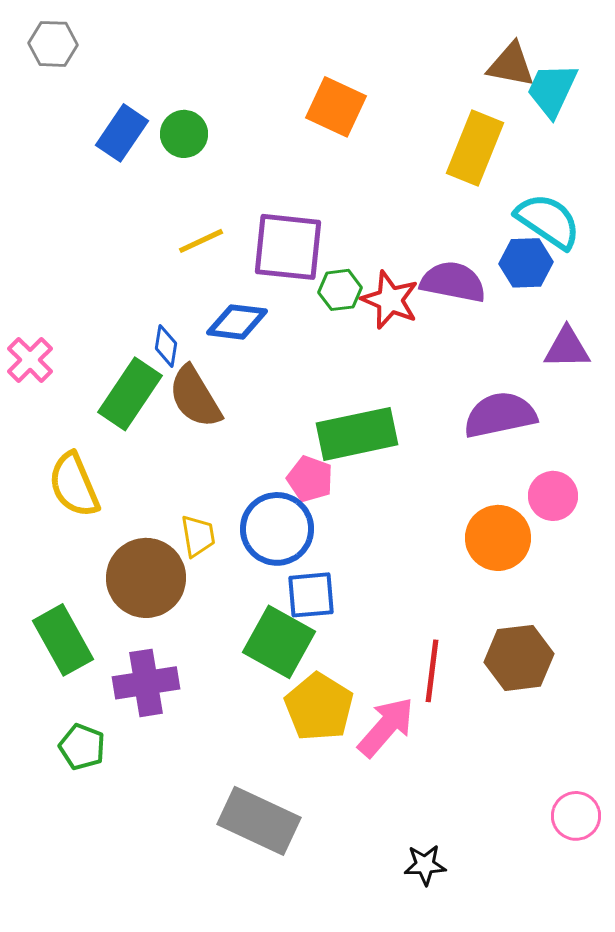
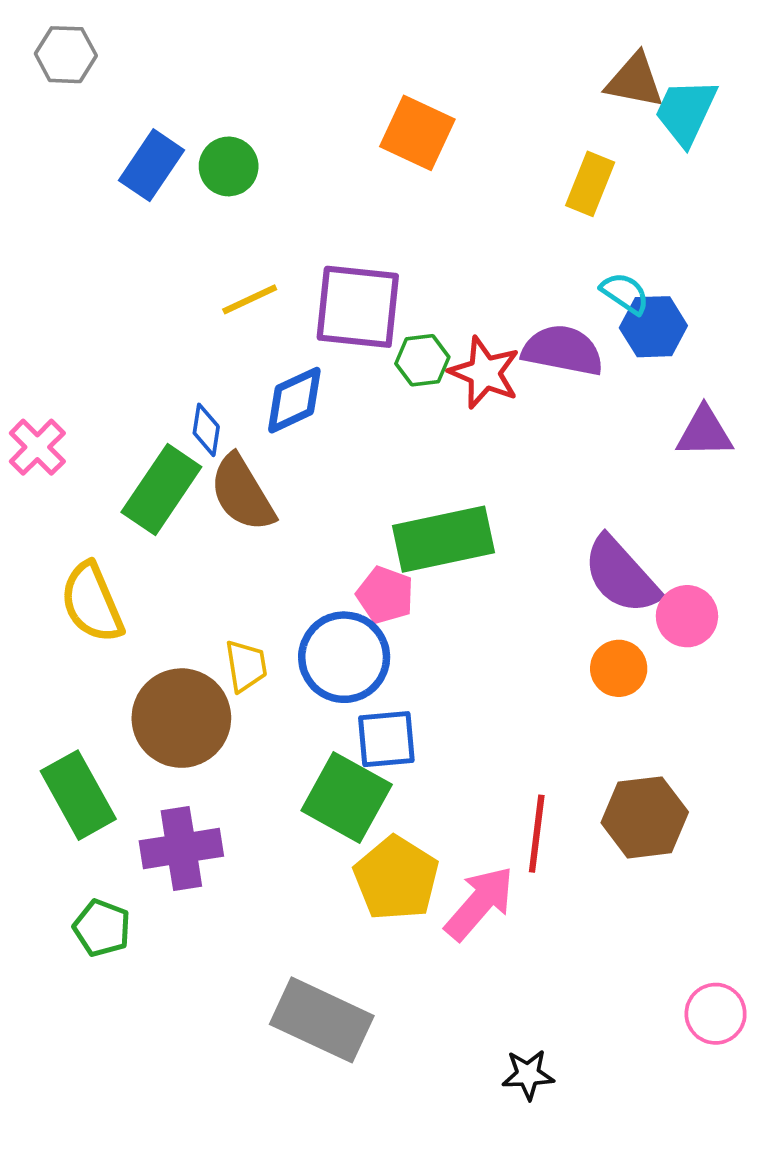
yellow rectangle: (475, 148) -> (590, 184), size x0.7
cyan semicircle: (548, 221) -> (625, 293), moved, size x0.6
blue diamond: (237, 322) -> (294, 400), turned -32
purple semicircle: (500, 415) -> (621, 575), moved, turned -120
orange circle: (498, 538) -> (619, 668), size x0.7

